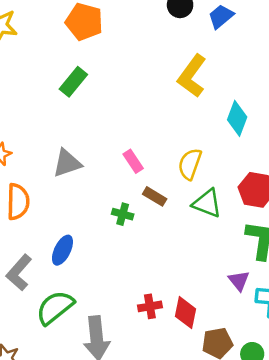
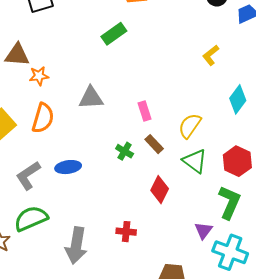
yellow L-shape: (192, 76) -> (211, 55), size x0.6
blue ellipse: (62, 250) -> (68, 167), turned 40
green semicircle: (55, 307) -> (31, 219), moved
red diamond: (185, 313) -> (160, 190), moved

